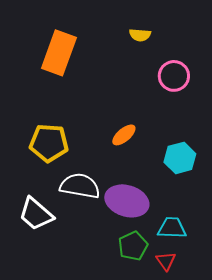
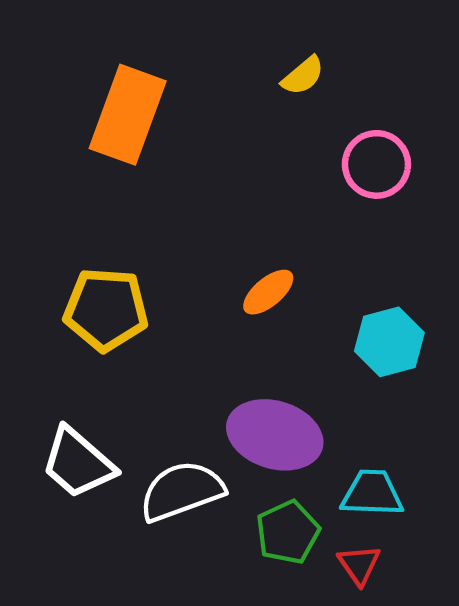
yellow semicircle: (140, 35) -> (303, 76), turned -45
white semicircle: (80, 186) -> (182, 491), moved, turned -30

